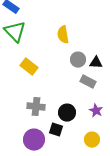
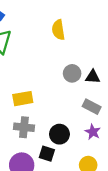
yellow semicircle: (63, 35) -> (58, 30), moved
yellow rectangle: (29, 67) -> (23, 99), moved, turned -48
gray rectangle: (88, 82) -> (92, 107), moved

